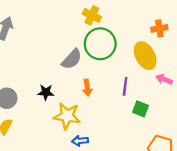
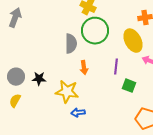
gray semicircle: (72, 59) -> (71, 44), turned -42
black star: (46, 92) -> (39, 79), moved

